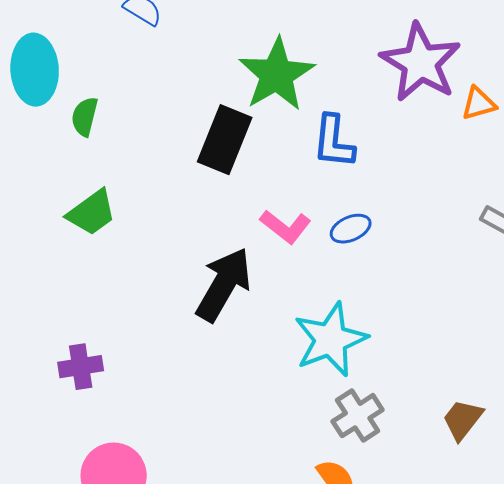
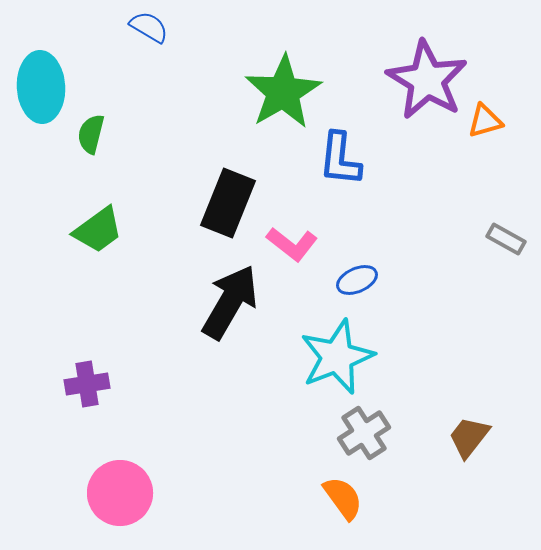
black rectangle: (225, 140) -> (228, 203), moved
blue ellipse: (351, 229) -> (357, 280), moved

